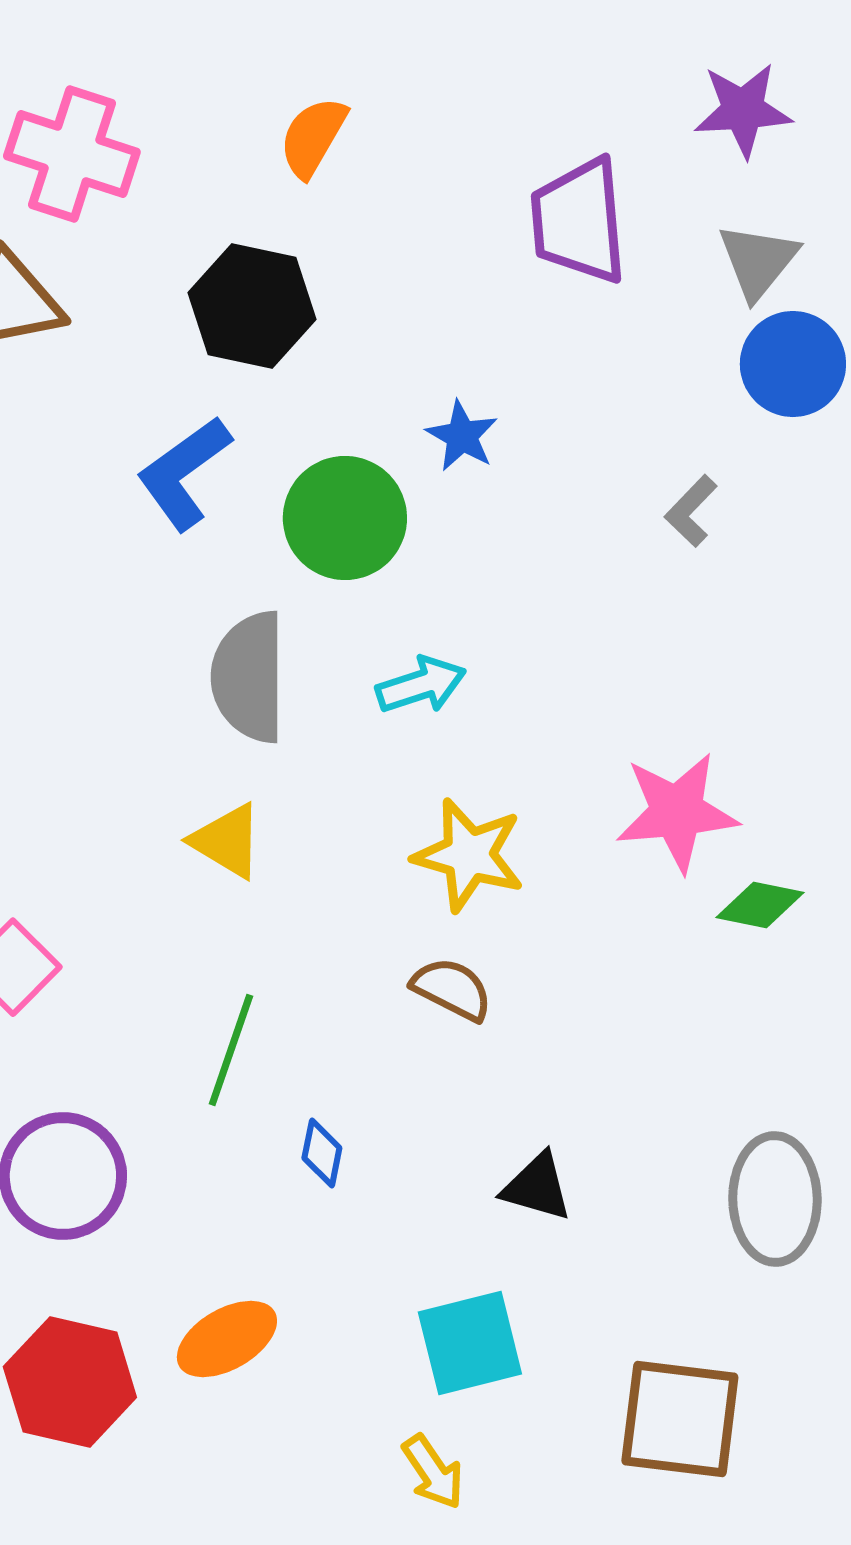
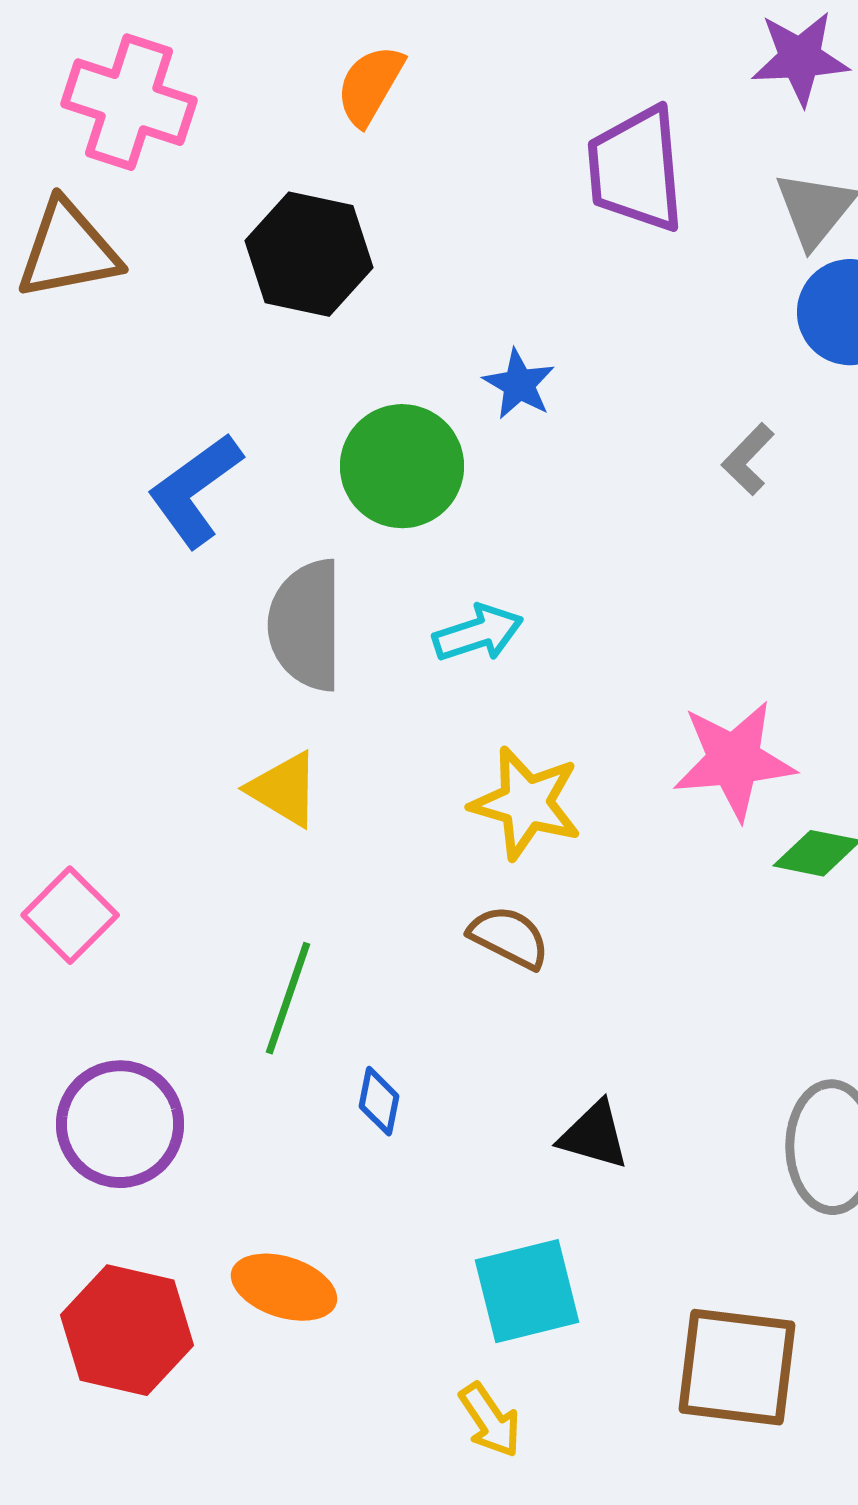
blue L-shape: (184, 473) -> (195, 490), moved
orange ellipse: (227, 1339) -> (284, 1287), turned 48

